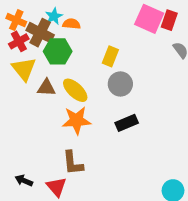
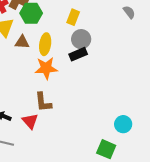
yellow ellipse: (75, 90) -> (45, 44), turned 55
black rectangle: (127, 123) -> (78, 54), moved

